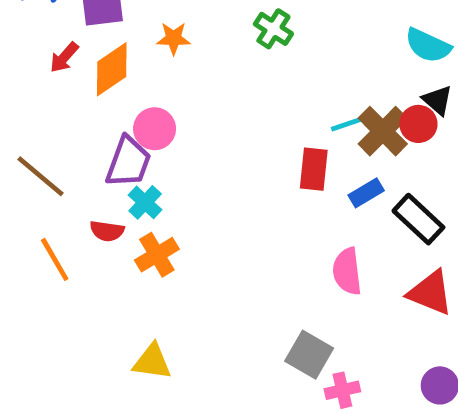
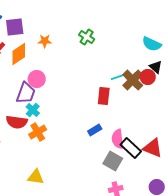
blue rectangle: (366, 193) -> (95, 130), moved
black rectangle: (418, 219) -> (131, 148), moved
red semicircle: (107, 231) -> (17, 122), size x1.5
gray square: (309, 355) -> (113, 161), moved

